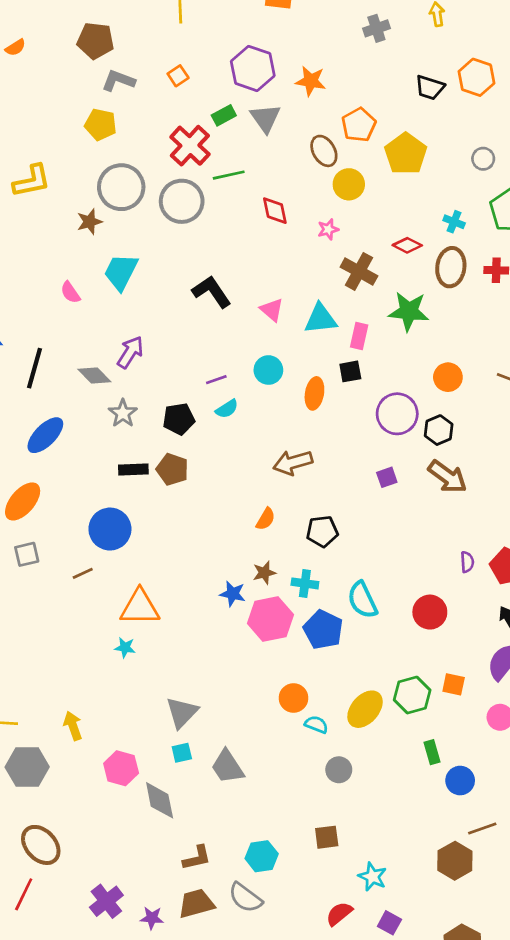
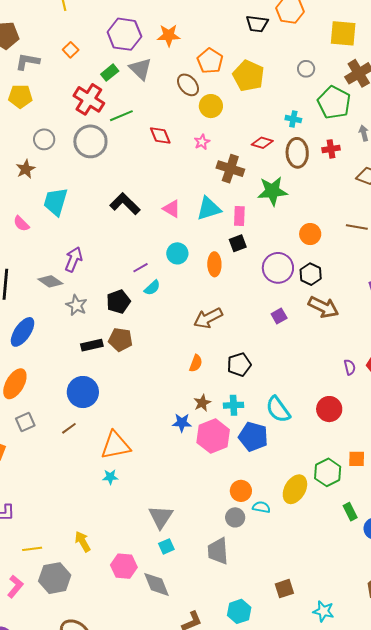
gray circle: (121, 187) -> (44, 139), size x0.6
gray trapezoid: (227, 767) -> (218, 551), moved, turned 40
gray circle: (339, 770) -> (235, 517), moved

